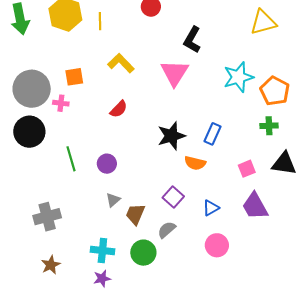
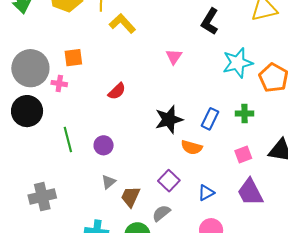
black L-shape: (192, 40) -> (210, 21), moved
yellow L-shape: (121, 63) -> (122, 23), moved
pink triangle: (175, 73) -> (174, 57), size x0.6
green cross: (269, 126) -> (245, 114), moved

